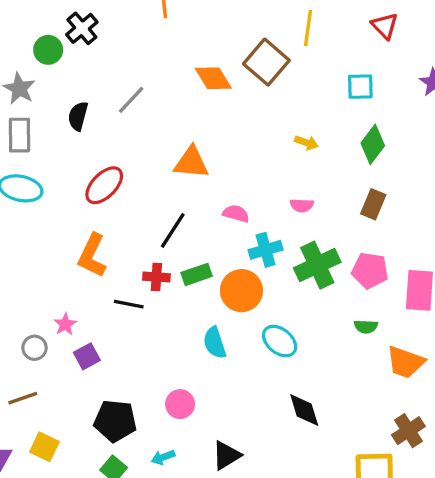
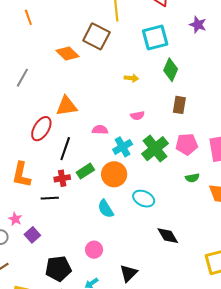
cyan square: (360, 87) -> (155, 38), size x1.5
red ellipse: (104, 185) -> (41, 129), moved

